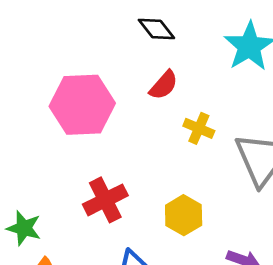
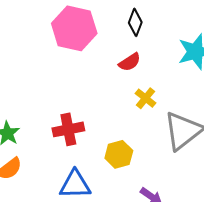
black diamond: (156, 29) -> (135, 22), turned 44
pink hexagon: (82, 105) -> (74, 28), moved

